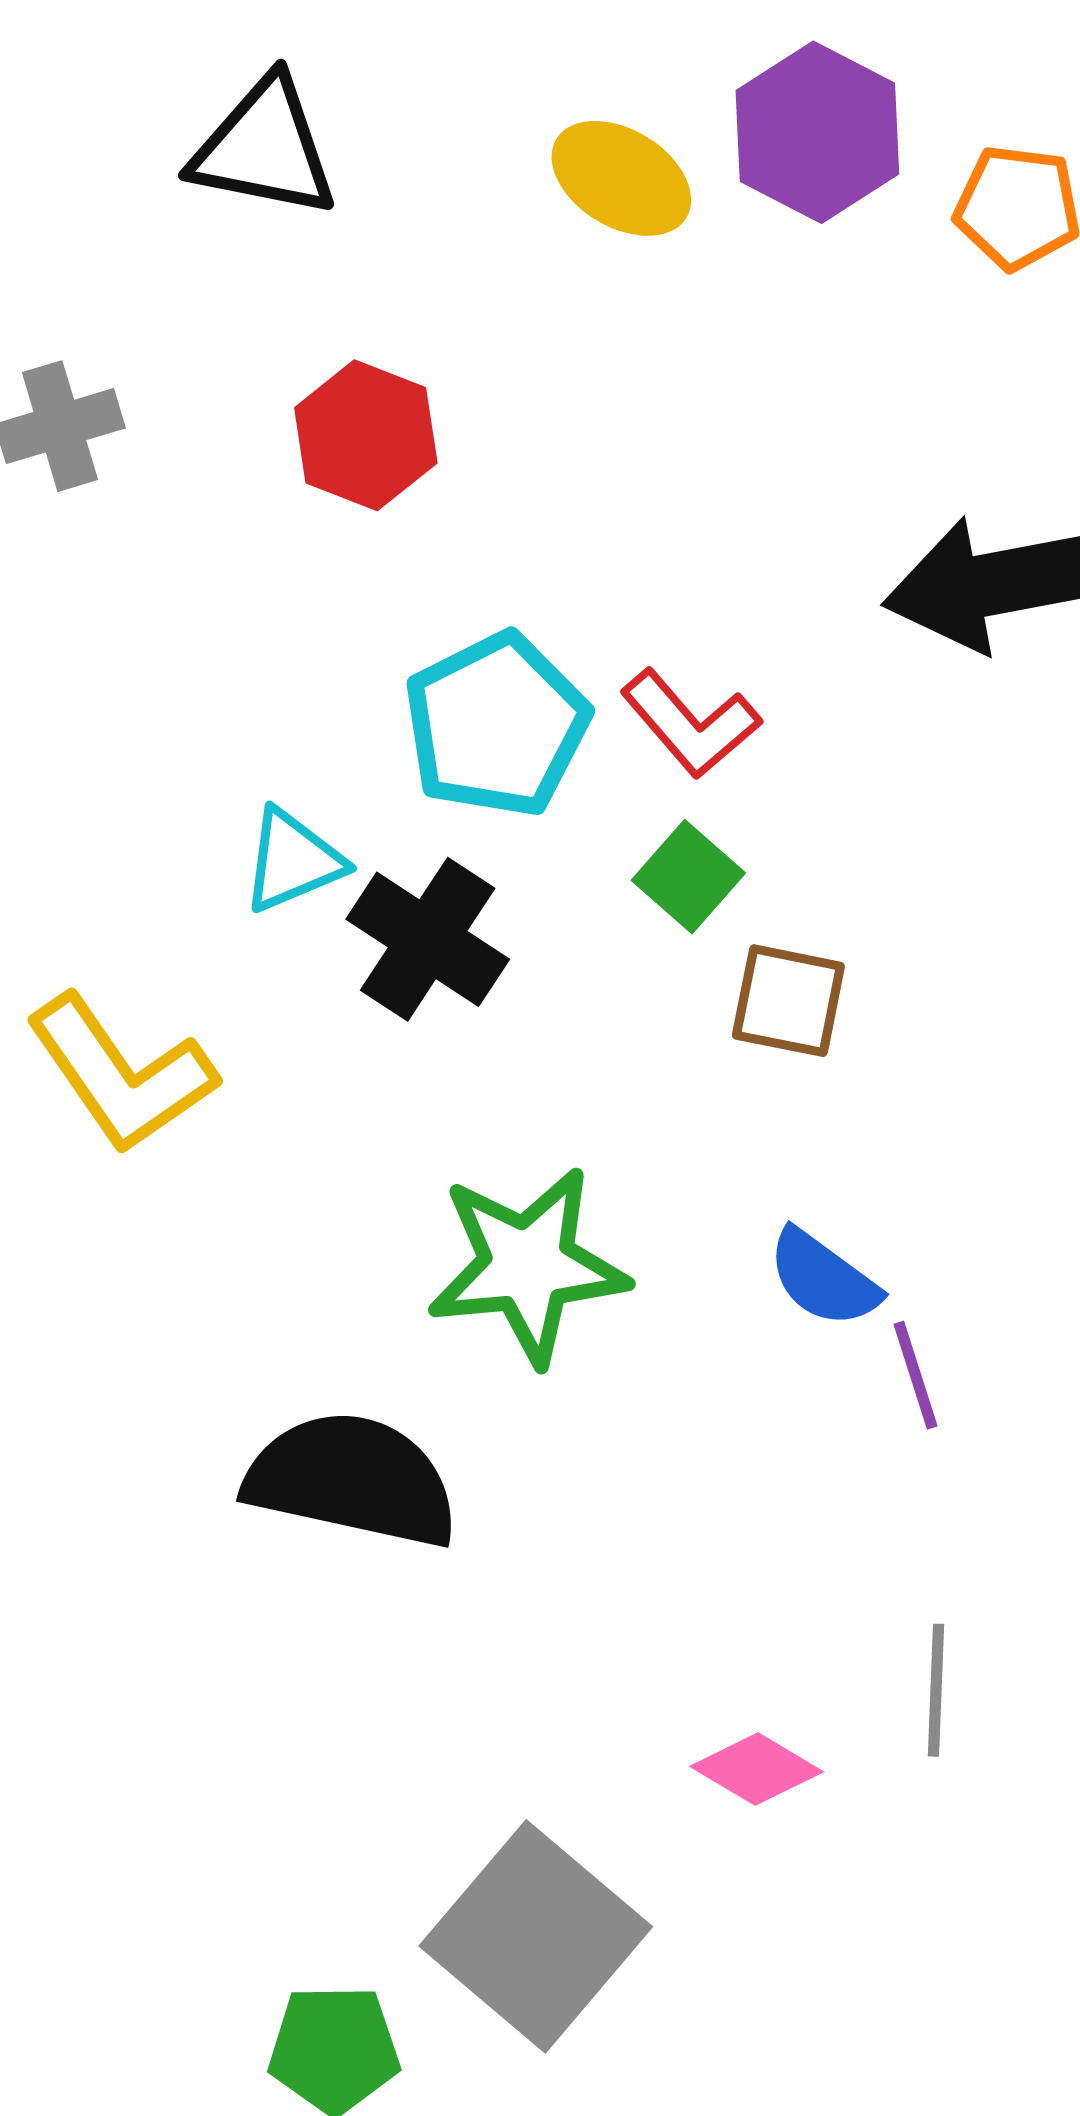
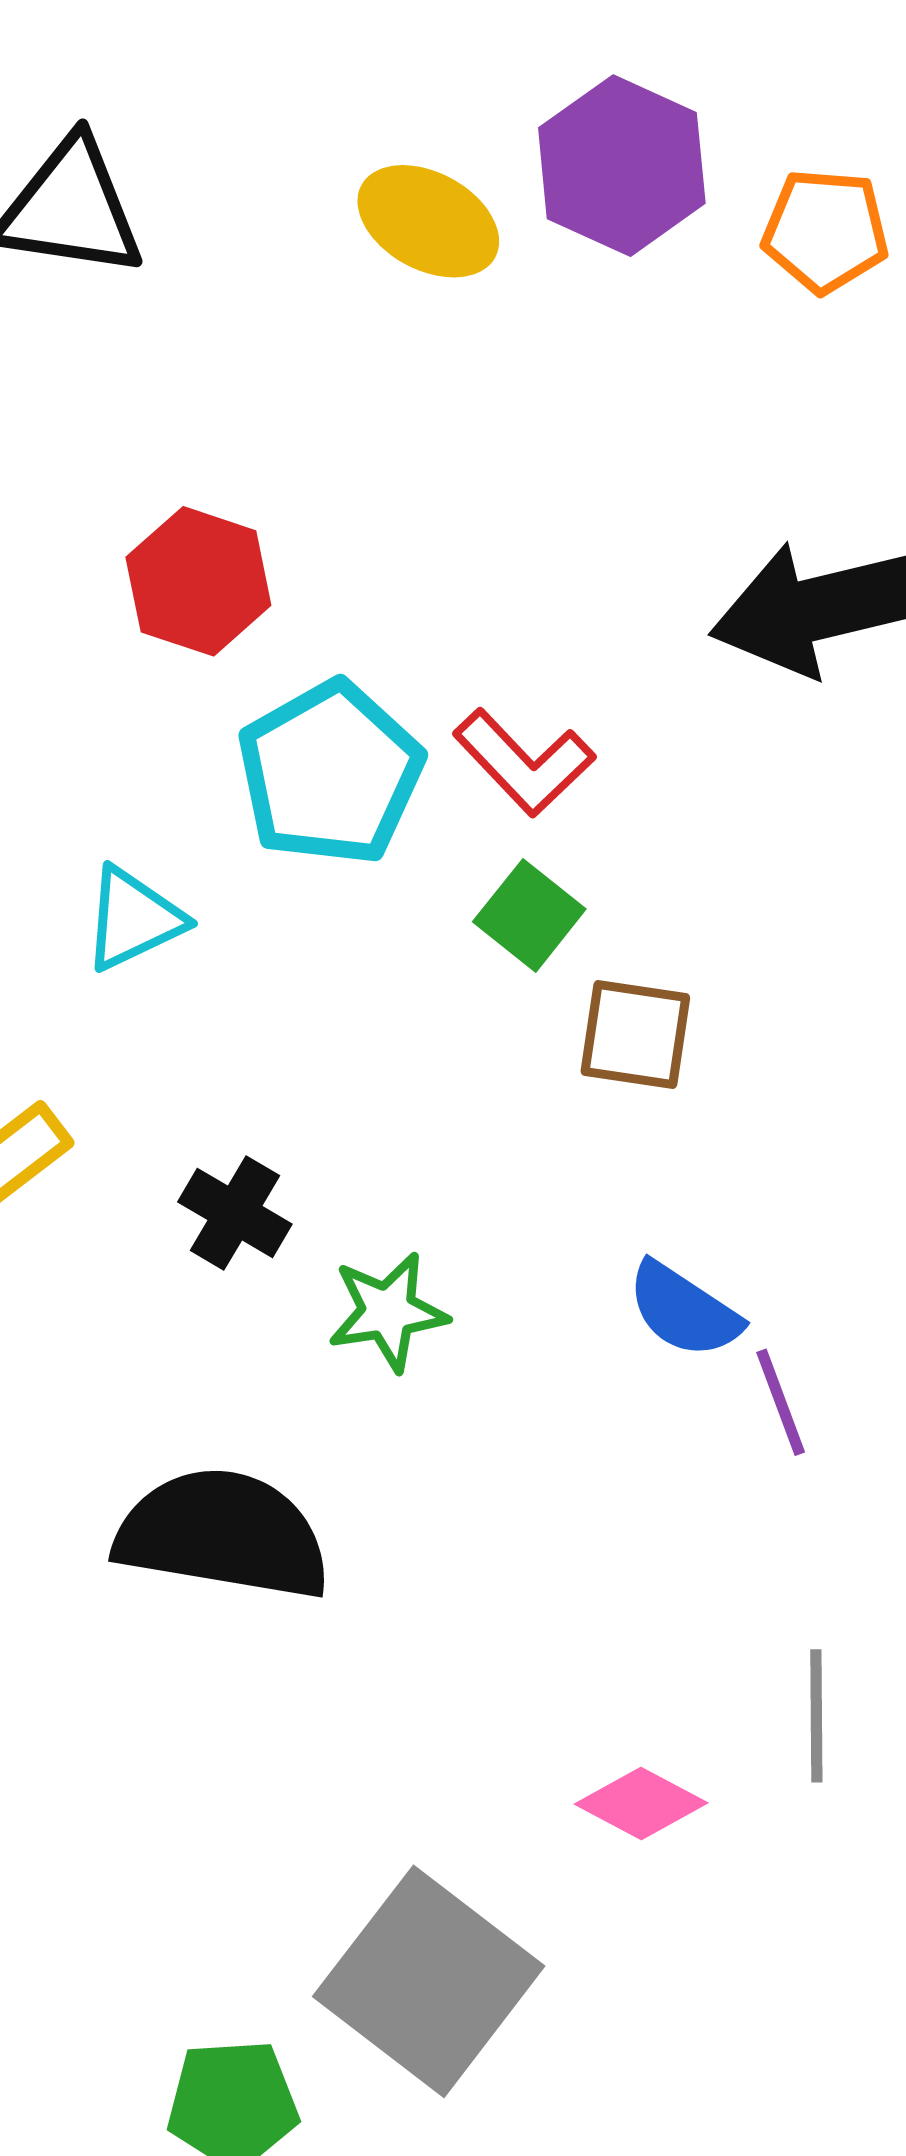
red hexagon: (366, 435) -> (198, 581), moved
black cross: (428, 939) -> (235, 1213), moved, size x0.7
green star: (528, 1265) -> (388, 1312), size x0.6

